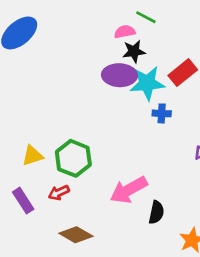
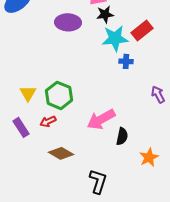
purple ellipse: (119, 75) -> (68, 22), moved
yellow triangle: (32, 156) -> (28, 93), turned -42

